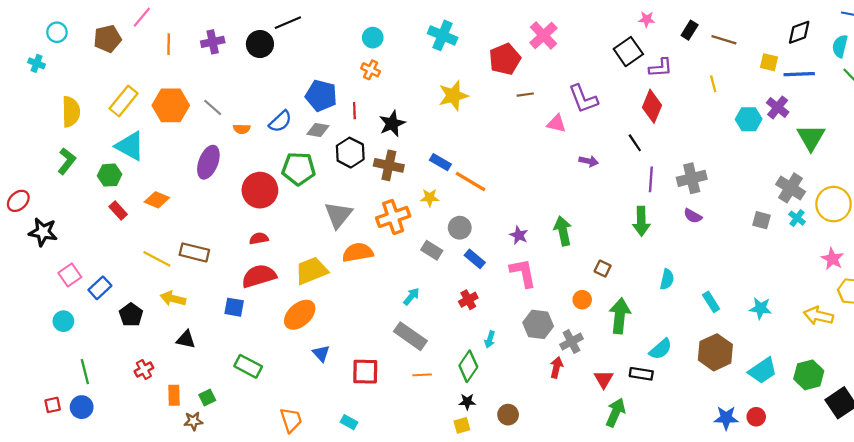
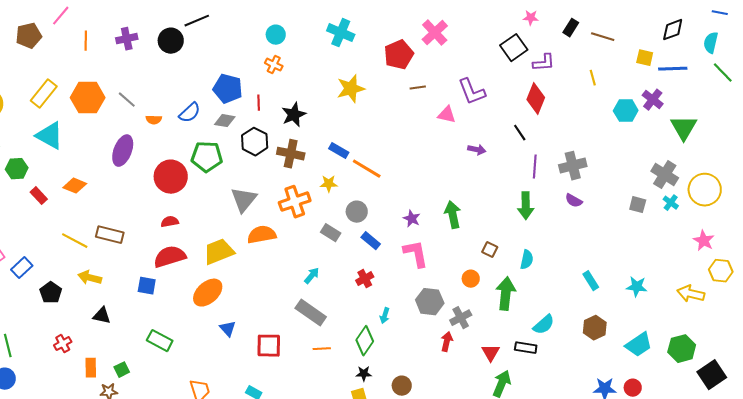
green hexagon: (110, 175) -> (17, 169), moved
cyan semicircle: (667, 279) -> (527, 260), moved
brown hexagon: (715, 352) -> (595, 328), size x0.7

